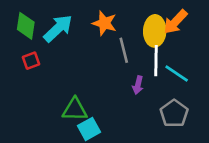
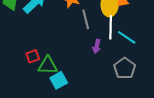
red square: (31, 61) -> (33, 56), moved

